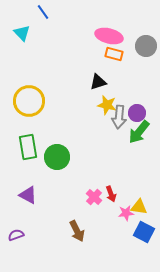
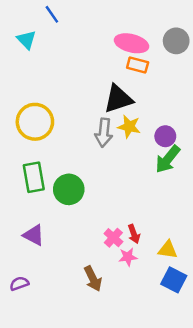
gray circle: (146, 46) -> (176, 41), moved
black triangle: (98, 82) -> (118, 99), size x1.5
gray arrow: (119, 117) -> (104, 133), moved
pink star: (126, 213) -> (128, 257), moved

